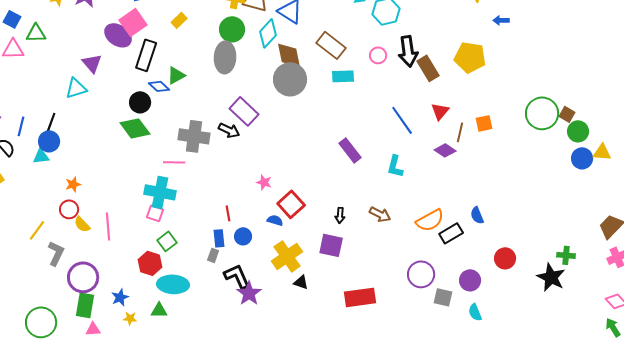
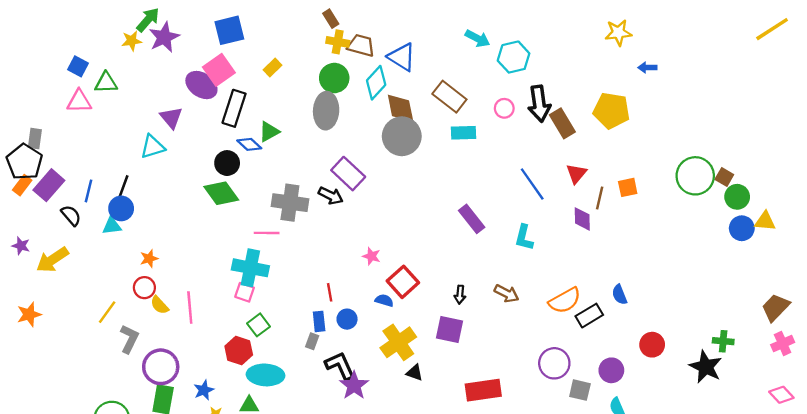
purple diamond: (445, 150) -> (582, 219), turned 55

